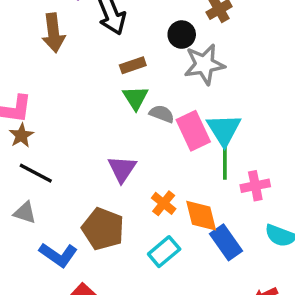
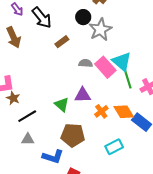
green triangle: (135, 98) -> (62, 105), moved
purple triangle: (122, 169) -> (83, 95), moved, turned -48
black line: (36, 173) -> (27, 116), turned -42
orange cross: (164, 203) -> (101, 111), turned 32
cyan rectangle: (164, 252) -> (114, 147), moved, turned 30

